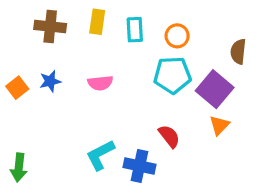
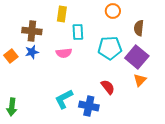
brown cross: (50, 26) -> (32, 31), moved
cyan rectangle: (135, 30) -> (78, 32), moved
orange circle: (177, 36) -> (113, 11), moved
brown semicircle: (238, 52) -> (139, 28), moved

